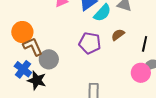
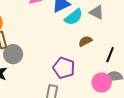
purple pentagon: (90, 43) -> (64, 68), moved

